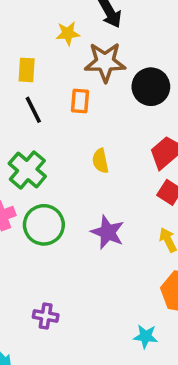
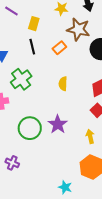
orange rectangle: (80, 101) -> (59, 48), turned 32
green circle: (44, 225) -> (30, 128), moved

